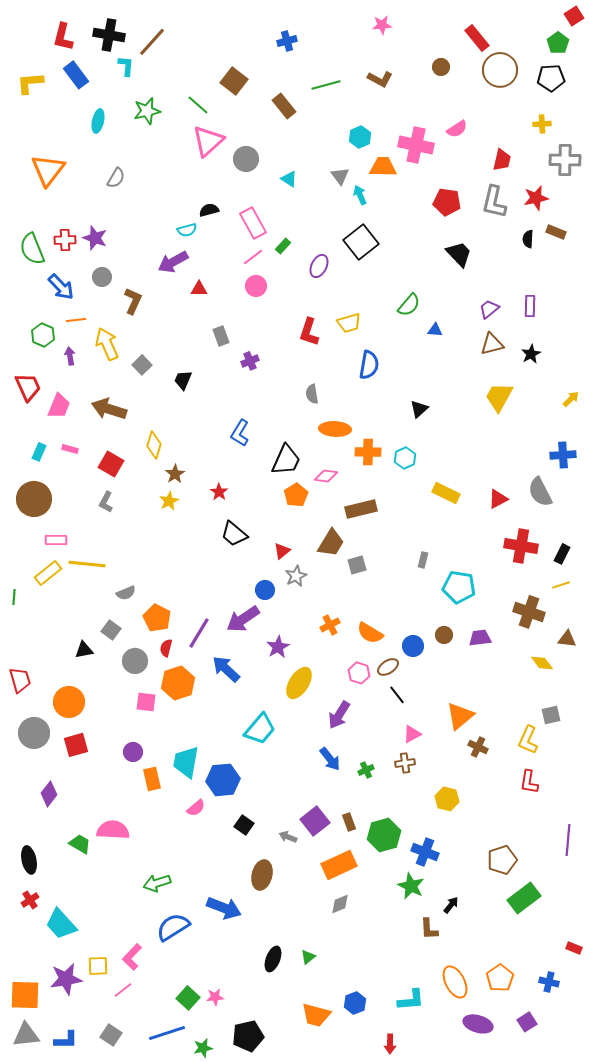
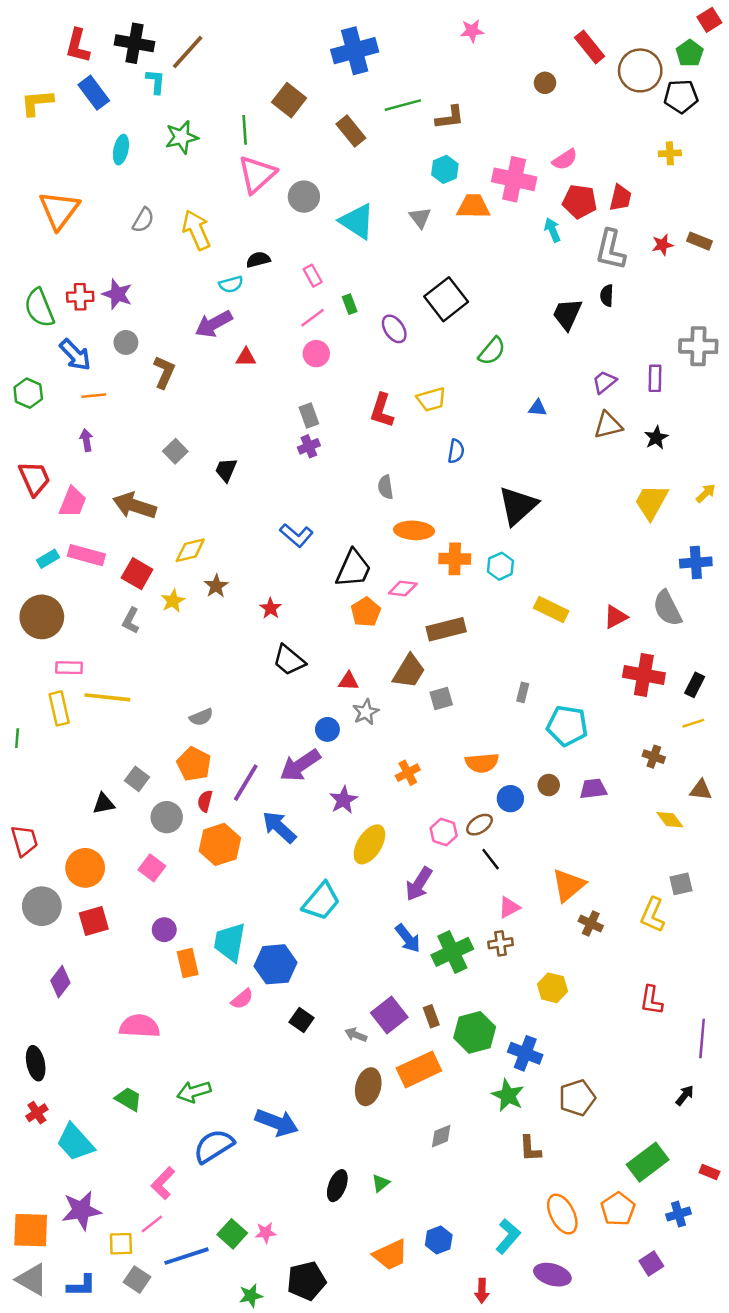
blue cross: (287, 41) -> (355, 51), size x1.8
brown circle: (500, 70) -> (640, 70), moved
brown L-shape: (380, 79) -> (450, 117), moved, turned -35
green line: (198, 105) -> (245, 130), turned 45
gray cross: (565, 160) -> (698, 346), moved
cyan triangle: (289, 179) -> (357, 221), size x1.8
cyan arrow: (360, 195) -> (552, 230), moved
red star: (536, 198) -> (662, 245), size x0.7
red pentagon: (447, 202) -> (580, 202), moved
pink rectangle: (253, 223) -> (313, 276), size x0.6
brown rectangle: (556, 232) -> (700, 241), moved
black semicircle: (528, 239) -> (607, 295), moved
green rectangle: (283, 246) -> (350, 304), turned -63
black trapezoid: (459, 254) -> (567, 314), turned -112
purple ellipse: (319, 266) -> (394, 329), turned -60
green semicircle: (409, 305) -> (492, 351), moved
green hexagon: (43, 335) -> (28, 393), moved
gray rectangle: (221, 336) -> (309, 415), moved
yellow arrow: (107, 344) -> (196, 230), moved
blue semicircle: (369, 365) -> (456, 451), size x0.7
yellow trapezoid: (499, 397) -> (651, 502), moved
black triangle: (419, 409) -> (518, 506), size x1.8
blue L-shape: (240, 433) -> (297, 535), turned -80
yellow diamond: (154, 445) -> (190, 550), turned 60
pink rectangle: (70, 449) -> (86, 555), size x1.8
cyan rectangle: (39, 452) -> (48, 559), turned 36
yellow star: (169, 501) -> (173, 601), moved
red triangle: (282, 551) -> (348, 681), turned 42
yellow rectangle: (48, 573) -> (59, 708), turned -64
gray semicircle: (126, 593) -> (201, 717), moved
brown cross: (529, 612) -> (654, 757), size x0.6
orange semicircle: (370, 633) -> (482, 763), moved, turned -36
pink square: (146, 702) -> (152, 868), moved, turned 30
green cross: (366, 770) -> (452, 952), size x2.0
red L-shape: (529, 782) -> (651, 1000), moved
green trapezoid: (80, 844) -> (128, 1099), moved
brown pentagon: (502, 860) -> (577, 1098), moved
brown ellipse: (262, 875) -> (368, 1087), moved
green rectangle: (524, 898) -> (648, 1162), moved
gray diamond: (340, 904) -> (441, 1136), moved
black arrow: (451, 905) -> (685, 1095), moved
yellow square: (98, 966) -> (121, 1244), moved
blue cross: (549, 982) -> (679, 1214), turned -30
cyan L-shape: (411, 1000) -> (508, 1236), turned -44
orange trapezoid: (316, 1015) -> (390, 1255), turned -40
purple ellipse: (478, 1024) -> (552, 1275), moved
blue line: (167, 1033) -> (186, 1256), moved
gray triangle: (26, 1035) -> (32, 1280), turned 36

